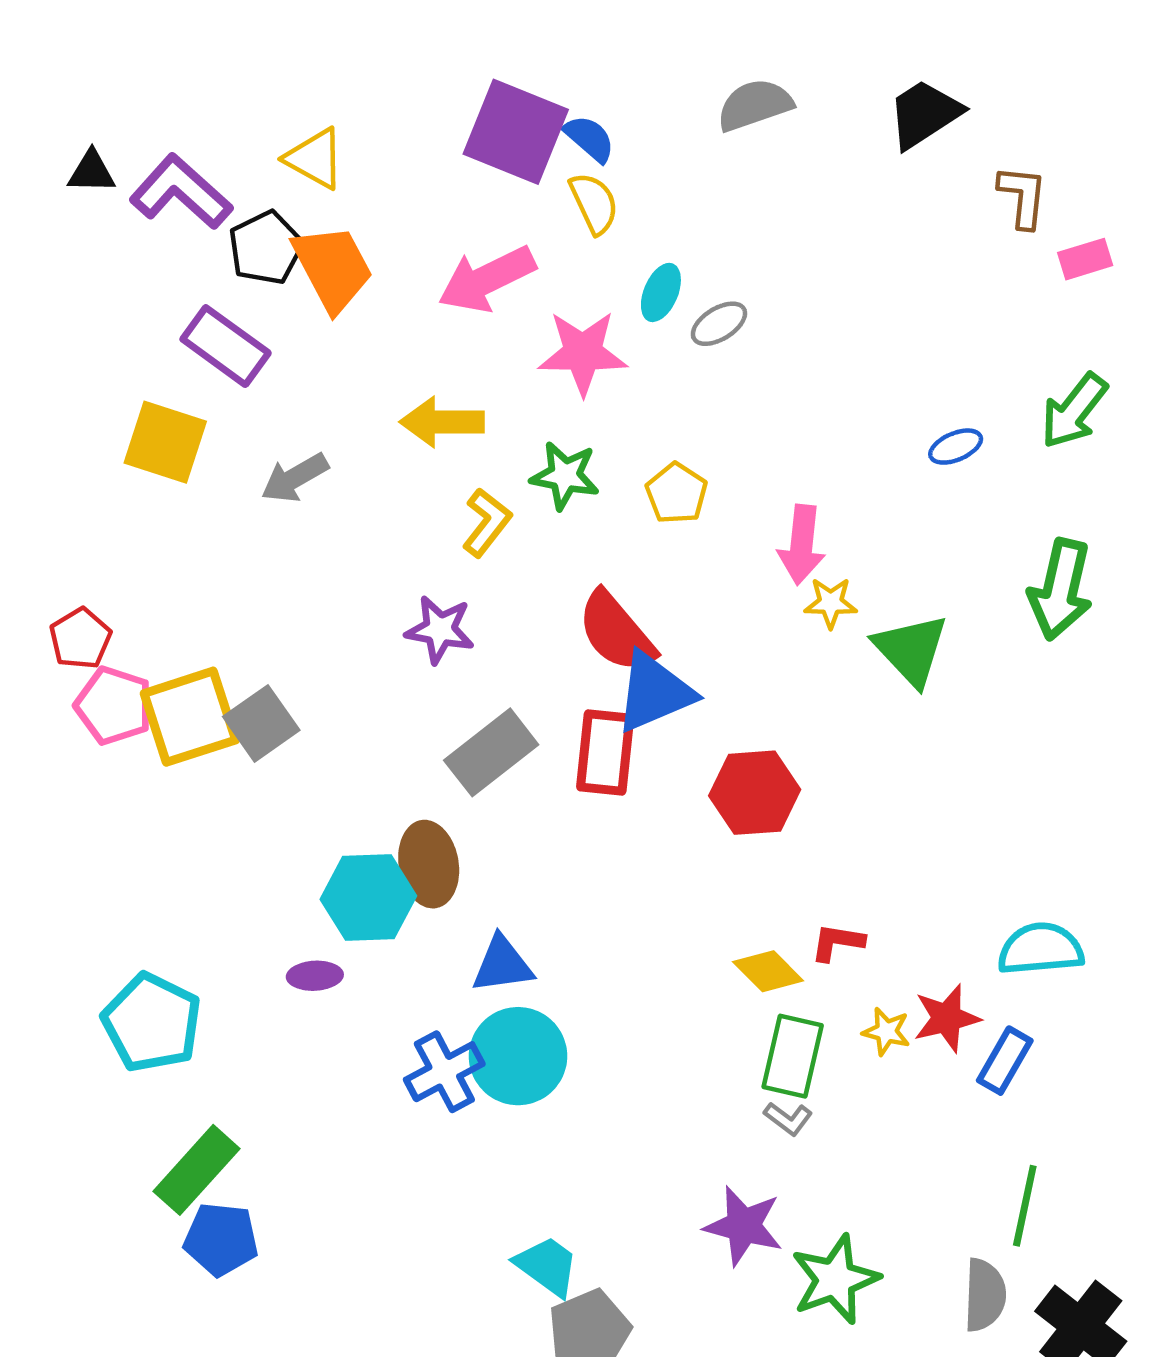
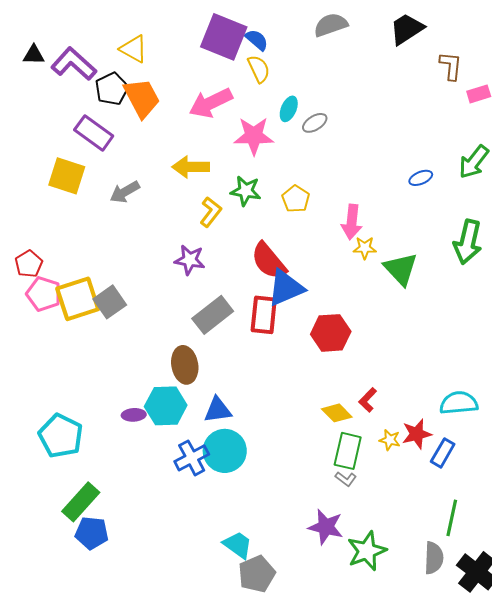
cyan hexagon: (368, 898) -> (166, 406), moved
red L-shape: (837, 942) -> (368, 400), turned -55

